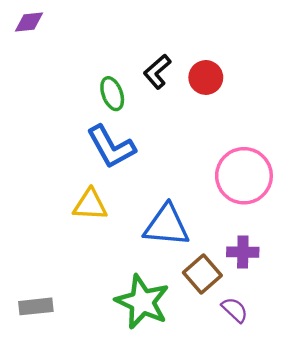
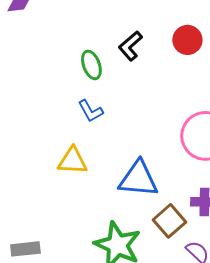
red circle: (206, 77) -> (187, 40), moved
blue L-shape: (111, 147) -> (90, 111), size x0.6

